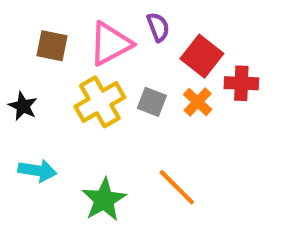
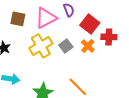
gray square: (152, 102) -> (66, 46), turned 32

